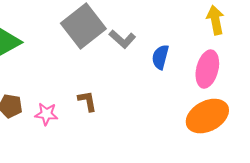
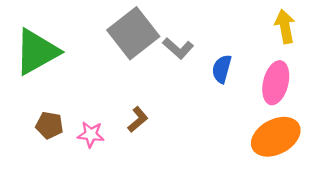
brown L-shape: (87, 101) -> (138, 119), turned 60

